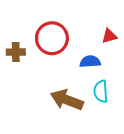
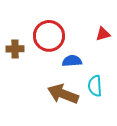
blue semicircle: (90, 62) -> (72, 61), moved

